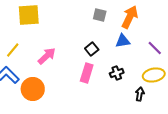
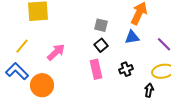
gray square: (100, 15) -> (101, 25), moved
pink rectangle: (87, 73) -> (96, 69), turned -30

